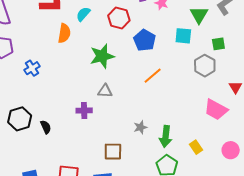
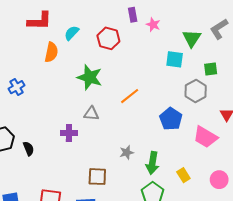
blue pentagon: (145, 40) -> (171, 119), moved
green star: (102, 56) -> (90, 77), turned 30
orange line: (153, 76) -> (130, 96), moved

